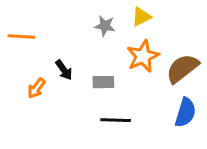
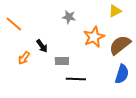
yellow triangle: (141, 17) -> (115, 11), moved
orange line: (21, 36) -> (14, 24), turned 36
gray rectangle: (103, 82) -> (62, 61), moved

